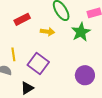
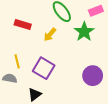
red rectangle: (22, 19) -> (23, 24), turned 49
yellow arrow: (48, 32) -> (50, 35), turned 128

